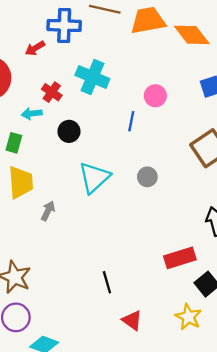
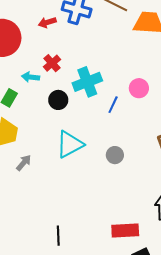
cyan cross: (92, 77) -> (87, 82), moved, turned 32

